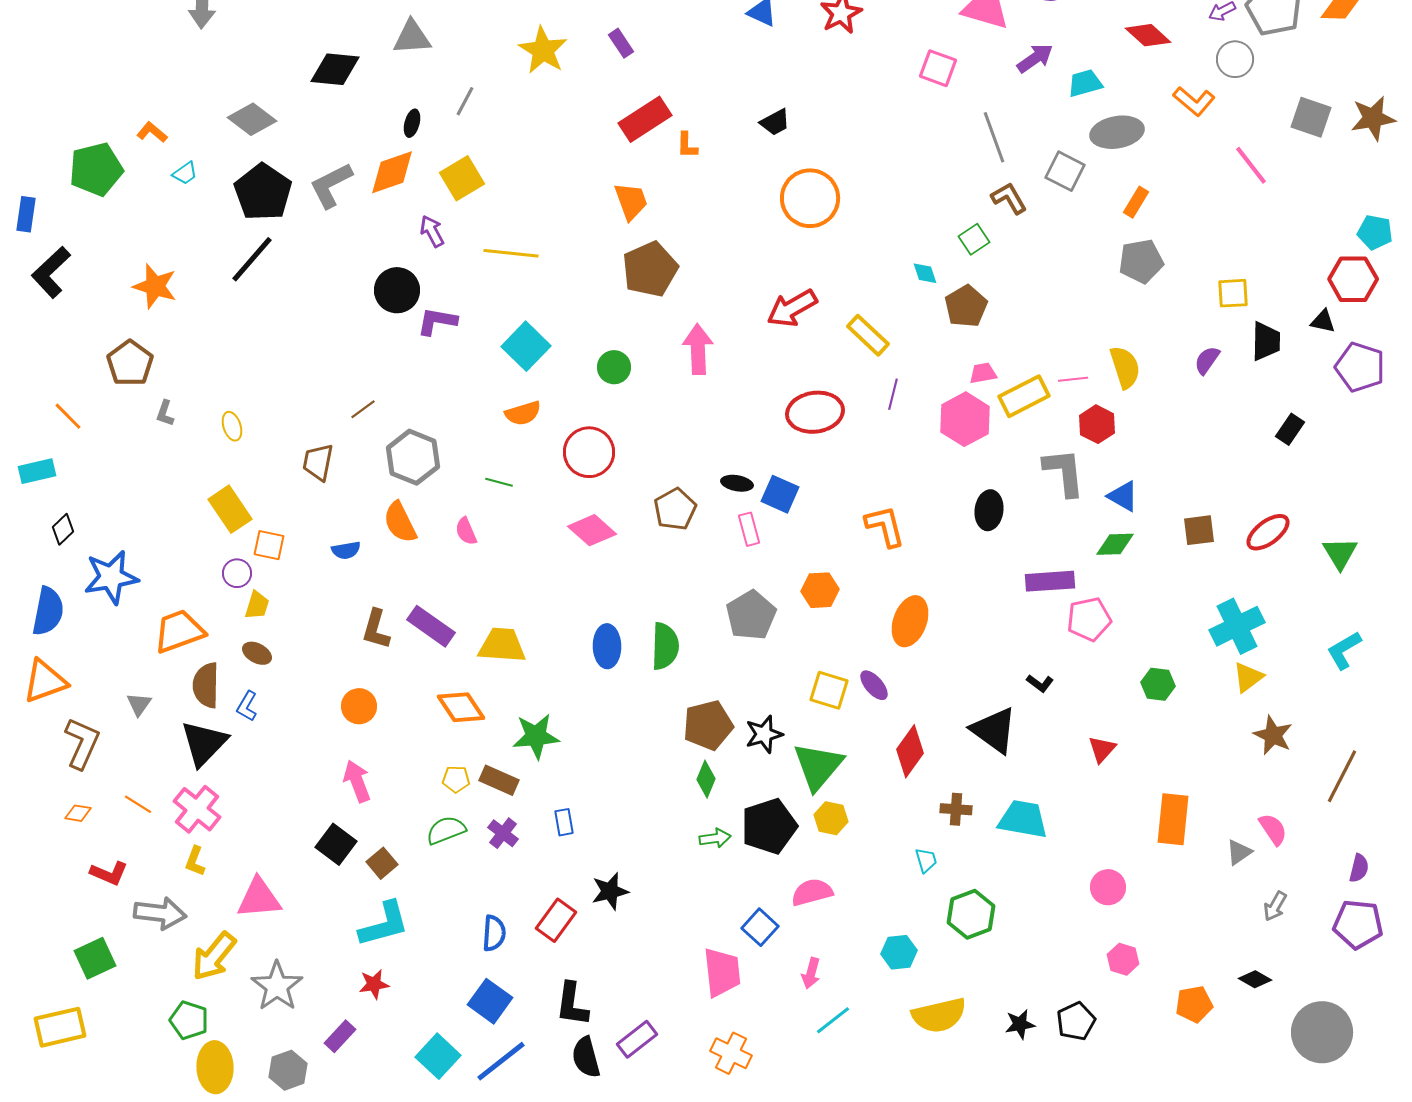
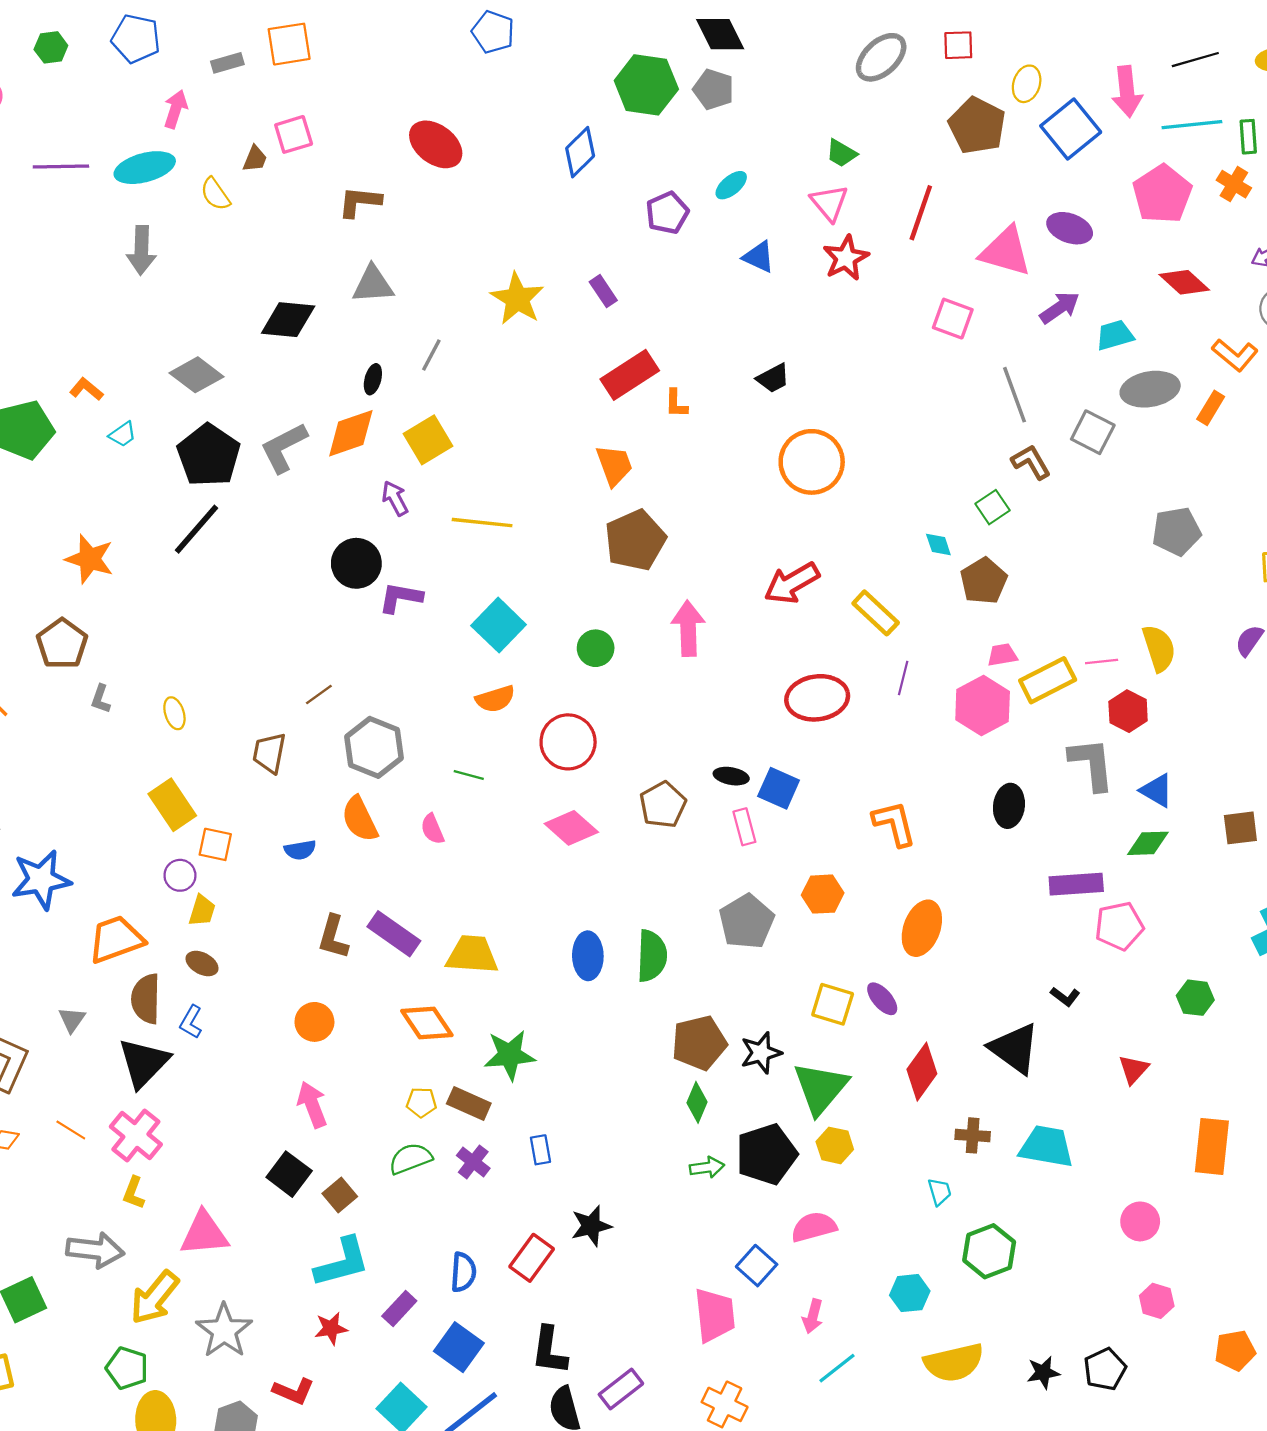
orange rectangle: (1136, 202) -> (1211, 408), moved
red L-shape: (109, 873) -> (294, 1391), moved
purple rectangle: (340, 1036) -> (399, 1309), moved

